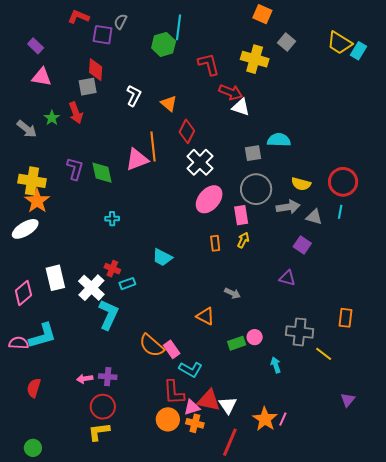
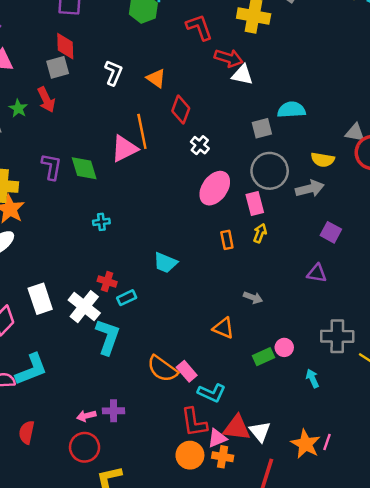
white cross: (200, 162) -> (200, 145), size x0.6
gray triangle: (314, 217) -> (355, 133), moved
red circle: (103, 407) -> (85, 447), moved

